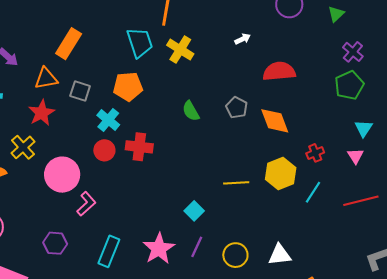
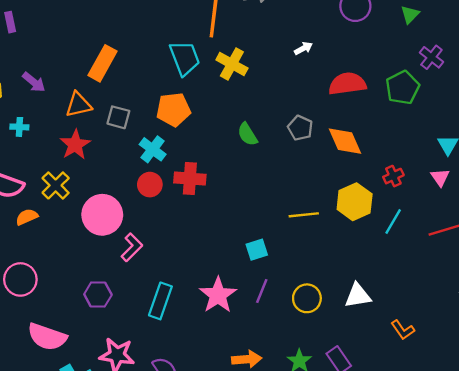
green pentagon: (349, 85) -> (403, 88), moved
cyan square: (194, 211) -> (257, 250), turned 30

